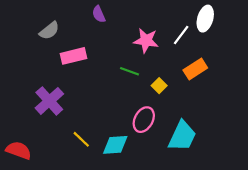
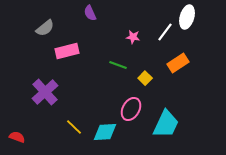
pink star: (146, 41) -> (133, 37), size x0.6
red semicircle: (19, 150) -> (17, 137), size x0.7

